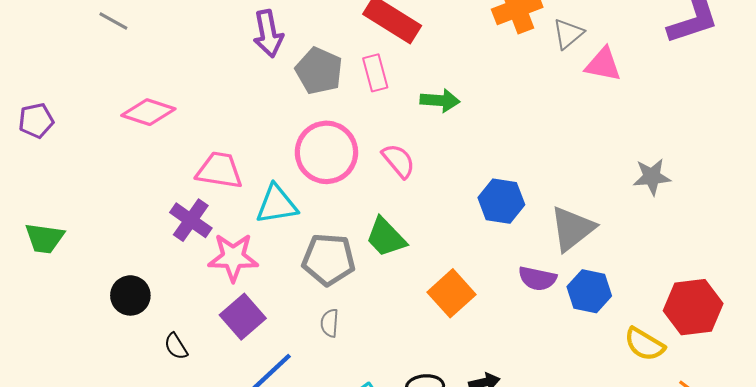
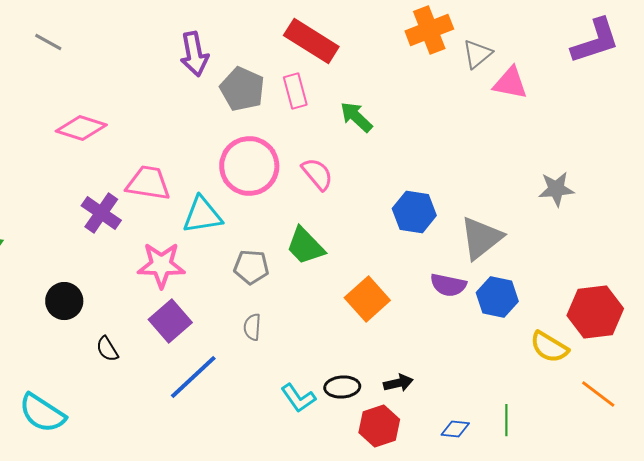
green arrow: (440, 100) -> (356, 117), turned -141
purple cross: (191, 220) -> (101, 213), moved
gray pentagon: (329, 259) -> (251, 267), size x0.7

